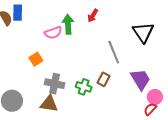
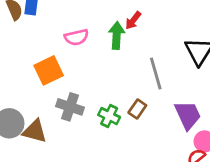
green arrow: (68, 24) -> (117, 35), moved
orange square: (36, 59) -> (49, 70), size x1.5
brown triangle: (49, 104) -> (35, 131), moved

